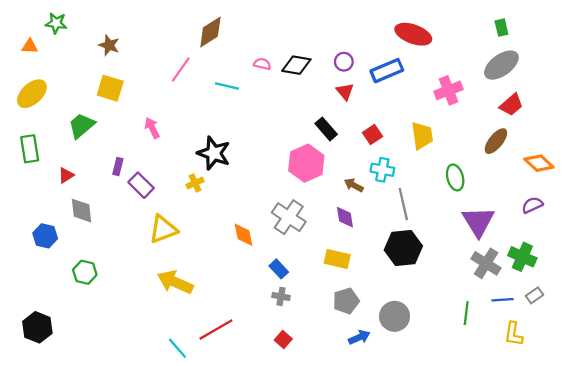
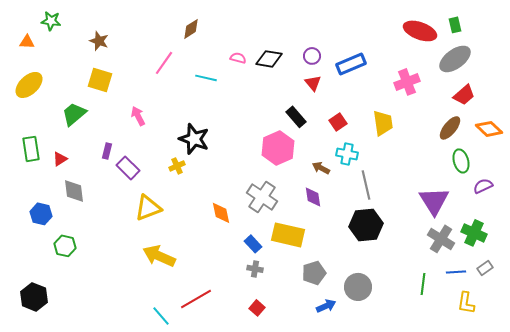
brown diamond: (210, 32) -> (191, 29), size x0.7
red ellipse: (413, 34) -> (420, 31), moved
green rectangle: (30, 149) -> (31, 149), moved
orange diamond: (539, 163) -> (489, 129), moved
green ellipse: (455, 177) -> (461, 161), moved
yellow rectangle: (337, 259) -> (288, 235), moved, size x1.4
green hexagon: (85, 272) -> (65, 246), moved

